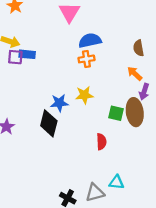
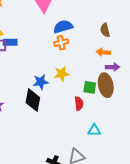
orange arrow: (135, 74) -> (103, 52), turned -32
purple arrow: (144, 92) -> (113, 67), turned -104
red semicircle: (101, 142) -> (79, 103), moved
cyan triangle: (117, 182) -> (94, 130), moved

